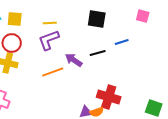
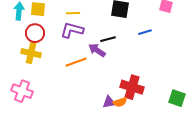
purple L-shape: (49, 40) -> (72, 30), turned 35
black line: (98, 53) -> (108, 39), moved

